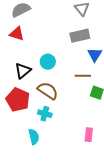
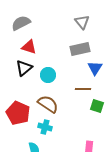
red triangle: (17, 34) -> (29, 47), moved
black triangle: (23, 71) -> (24, 68), moved

